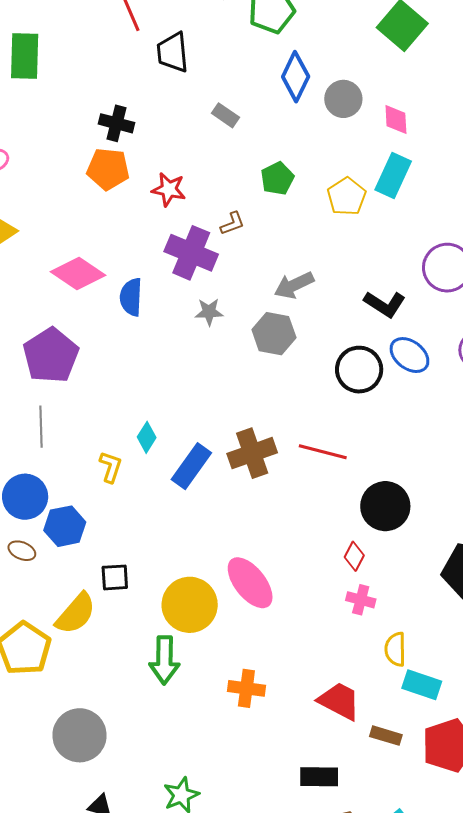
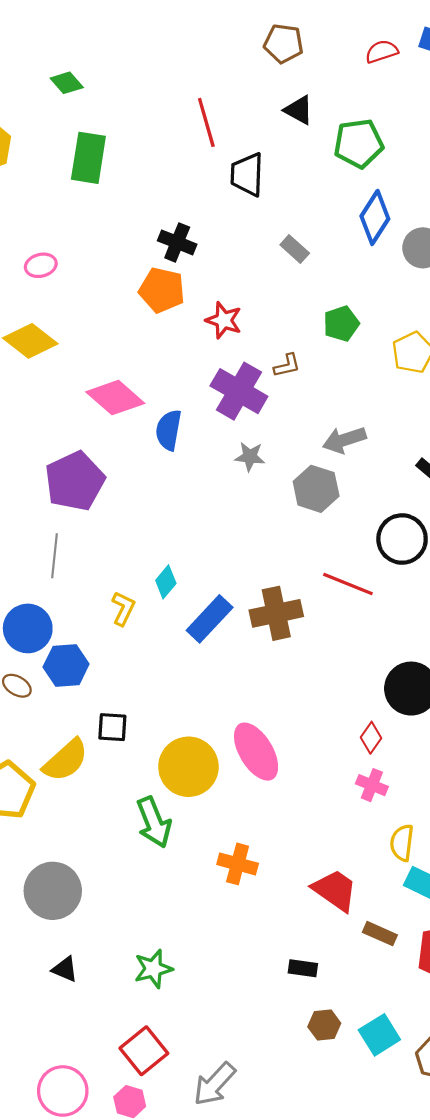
red line: (323, 452) -> (348, 584), moved
green arrow: (164, 660) -> (154, 822), turned -30
black rectangle: (319, 777) -> (303, 968), size x0.7

